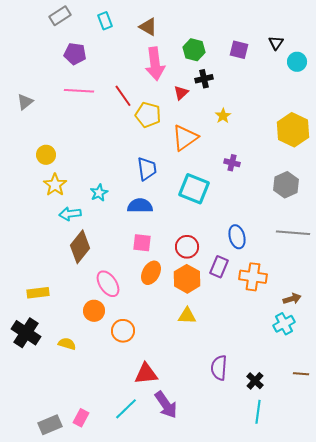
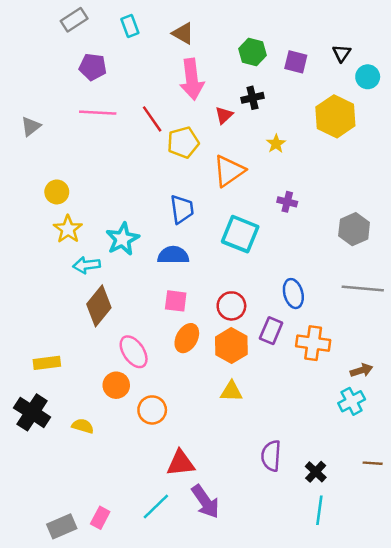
green hexagon: (194, 50) -> (252, 52), moved
yellow pentagon: (148, 115) -> (183, 142), turned -30
yellow hexagon: (293, 130) -> (335, 116), moved
cyan star: (99, 193) -> (122, 239), size x1.5

